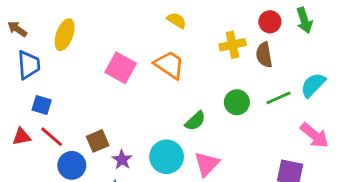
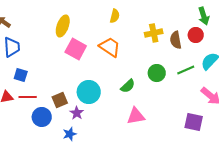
yellow semicircle: (177, 20) -> (115, 16), turned 72
red circle: (270, 22) -> (196, 35), moved
yellow ellipse: (65, 35) -> (63, 26), moved
red line: (52, 137) -> (28, 97), turned -42
cyan circle: (167, 157) -> (89, 92), moved
pink triangle: (207, 164) -> (136, 116), turned 36

